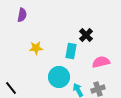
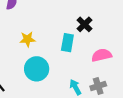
cyan circle: (59, 77) -> (37, 69), moved

